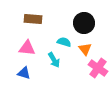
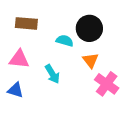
cyan semicircle: (64, 42) -> (65, 41), moved

